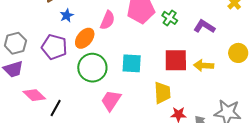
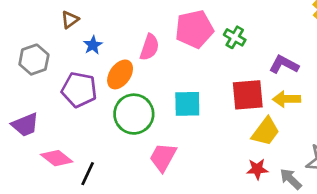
purple L-shape: (204, 26) -> (284, 65), moved
gray hexagon: (15, 43) -> (34, 60), moved
yellow trapezoid: (162, 93) -> (266, 132), moved, turned 45

